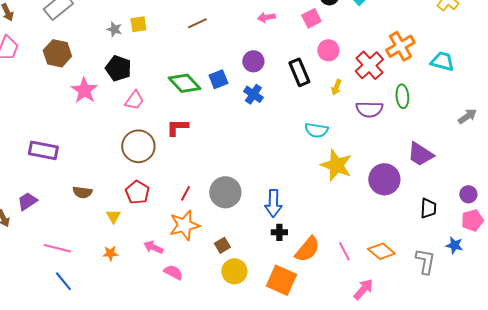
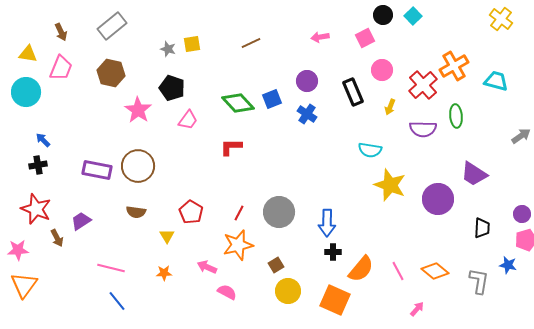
brown circle: (138, 146) -> (138, 166), moved
pink arrow: (363, 289) -> (417, 309), size x0.7

